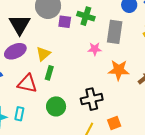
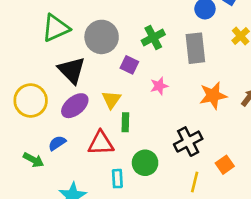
green cross: (86, 16) -> (153, 37), turned -30
purple square: (65, 22) -> (129, 65), moved, turned 32
pink star: (95, 49) -> (159, 86), moved
cyan rectangle: (19, 114) -> (117, 179), moved

